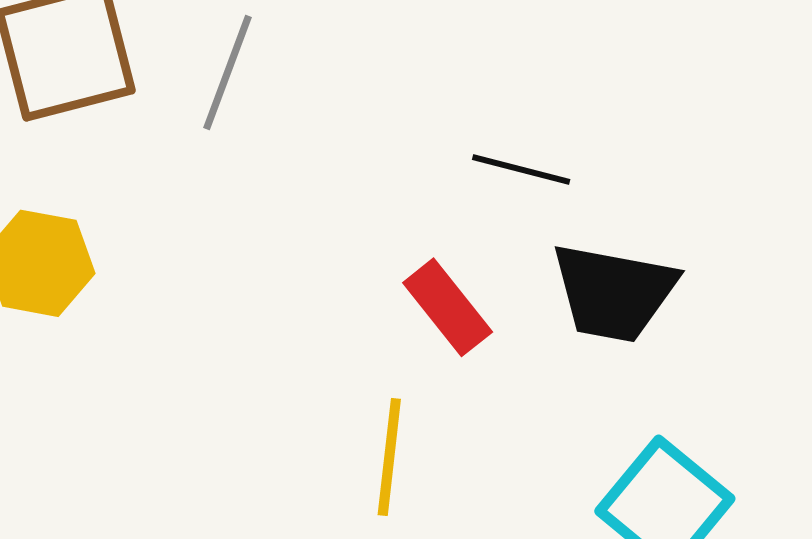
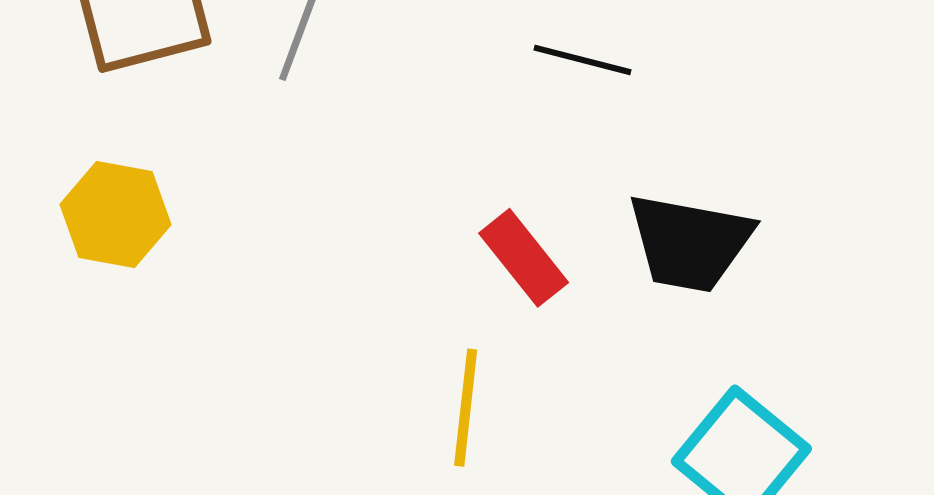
black line: (521, 170) -> (582, 60), moved

